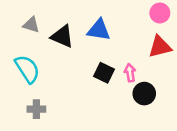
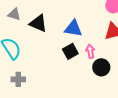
blue triangle: (99, 30) -> (73, 28), moved
black square: (104, 73) -> (70, 51), turned 35

